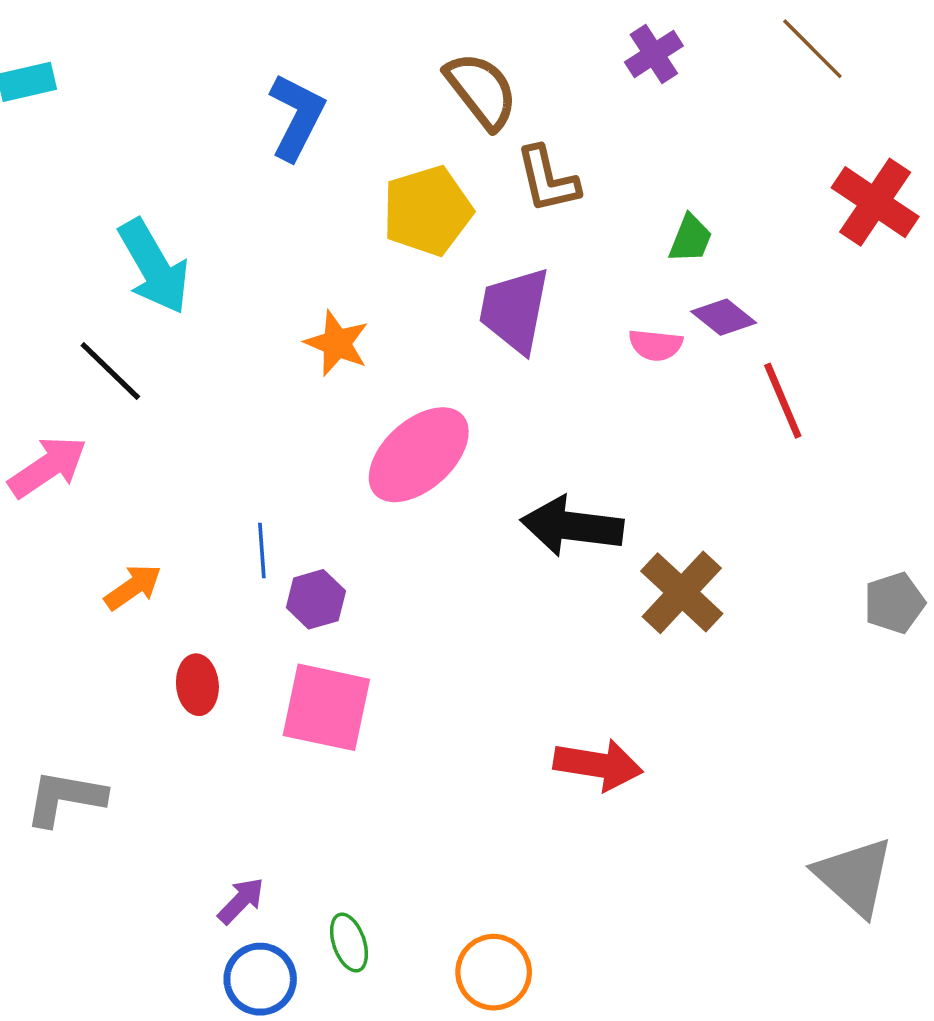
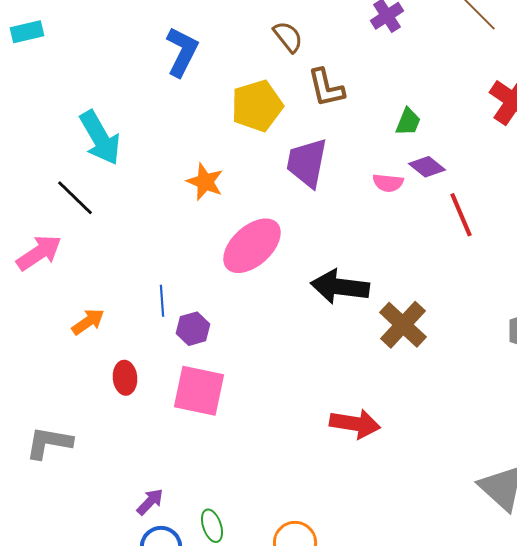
brown semicircle: (481, 91) -> (288, 37), size x0.7

